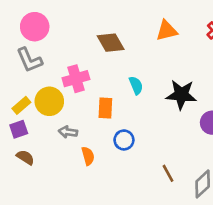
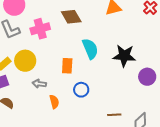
pink cross: (76, 79) -> (40, 29), moved
cyan semicircle: (136, 85) -> (90, 49), size x1.5
brown line: (168, 173) -> (114, 115), turned -64

